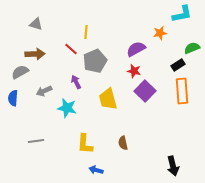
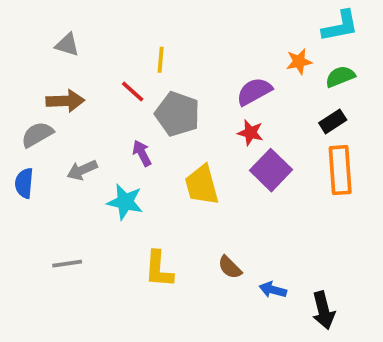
green semicircle: (192, 48) -> (340, 77), moved
gray pentagon: (95, 61) -> (177, 114), turned -30
brown semicircle: (123, 143) -> (230, 267), turned -32
blue arrow: (96, 170) -> (273, 290), moved

